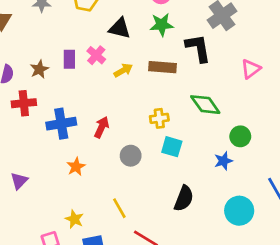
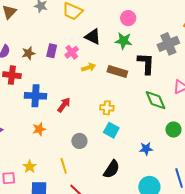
green diamond: (205, 105) -> (155, 100), moved
green circle: (240, 136) -> (173, 130), moved
gray circle: (131, 156) -> (79, 141), moved

